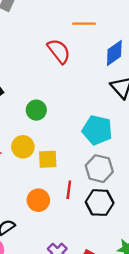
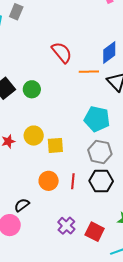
orange line: (84, 24) -> (89, 72), moved
green circle: (36, 110) -> (32, 89), moved
red line: (69, 190) -> (73, 181), moved

